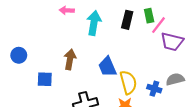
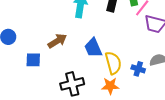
brown arrow: (70, 59) -> (57, 41), turned 48

